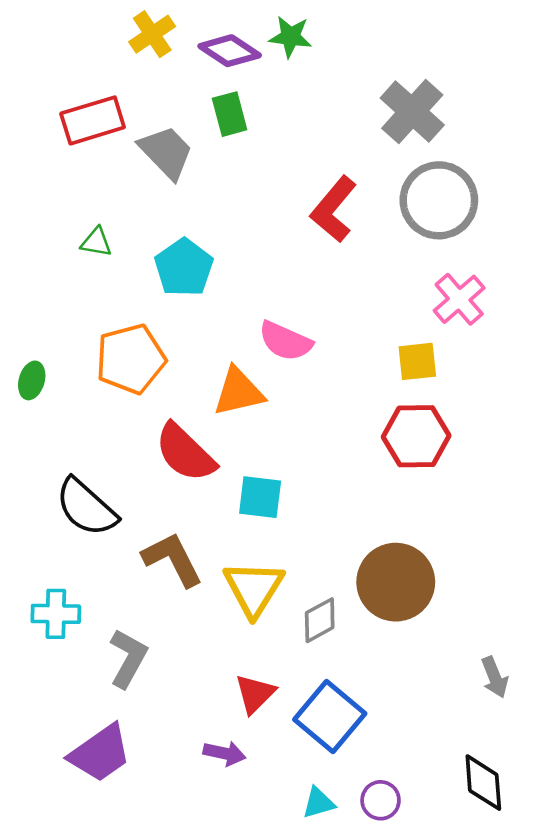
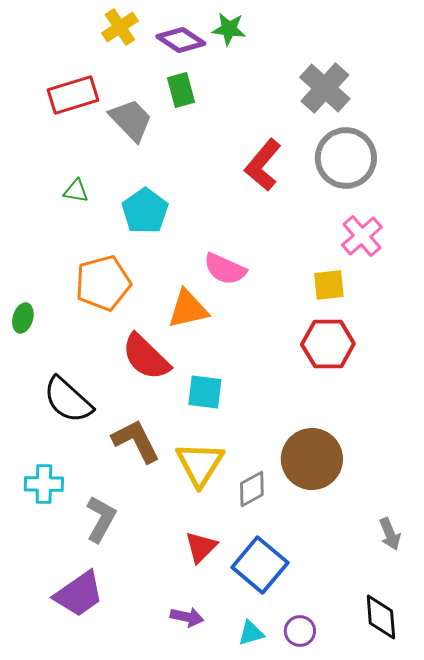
green ellipse: (32, 380) -> (23, 318), moved
purple arrow: (225, 753) -> (187, 617), moved

